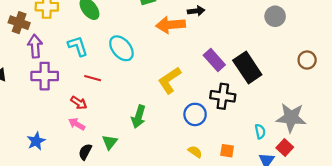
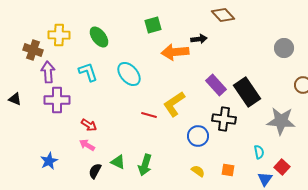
gray circle: (275, 16) -> (284, 48), moved
red line: (93, 78) -> (149, 115), moved
green arrow: (139, 117) -> (145, 165), moved
gray star: (291, 118) -> (281, 121), moved
green triangle: (110, 142) -> (118, 162), turned -42

